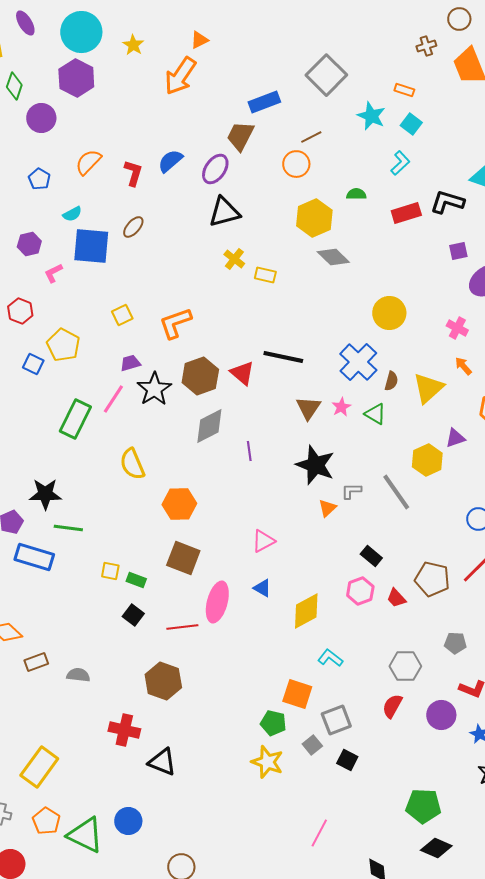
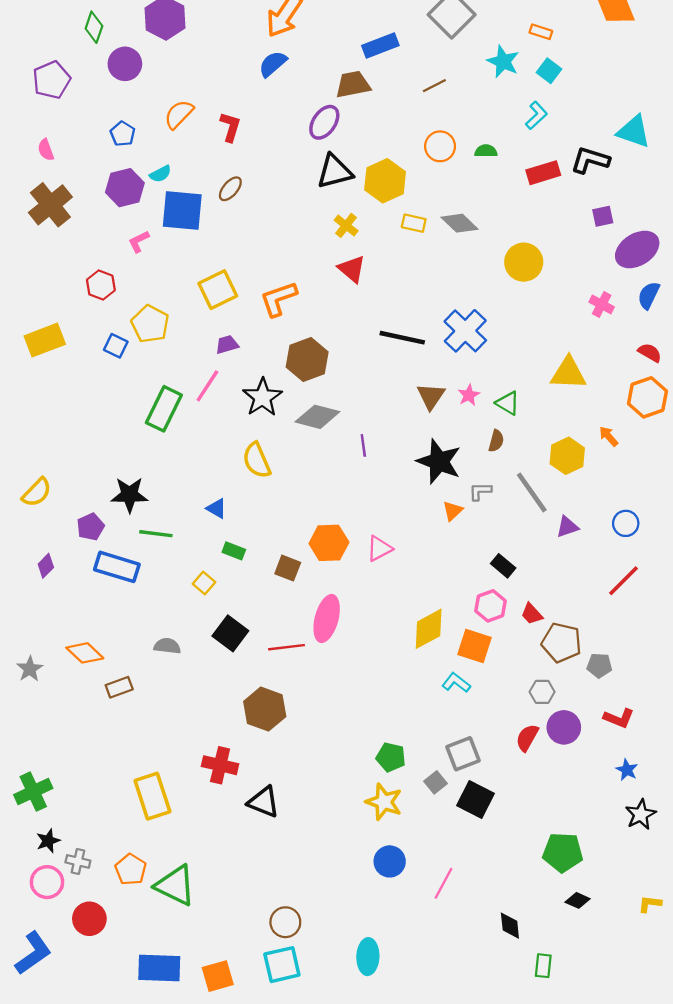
brown trapezoid: (240, 136) -> (353, 84), turned 52
blue semicircle: (170, 161) -> (273, 64), moved
orange circle: (296, 164) -> (440, 146), moved
yellow hexagon: (314, 218) -> (385, 181), moved
purple hexagon: (29, 244) -> (125, 188), moved, size x1.4
yellow rectangle: (265, 275) -> (414, 223), moved
yellow circle: (389, 313) -> (524, 262), moved
yellow square: (122, 315) -> (218, 290), size x1.6
blue cross: (358, 362) -> (465, 331), moved
orange arrow: (463, 366) -> (609, 436), moved
red triangle: (242, 373) -> (352, 269), moved
brown semicircle: (391, 381) -> (496, 441), moved
yellow triangle: (428, 388) -> (568, 373), turned 44
black star: (154, 389) -> (262, 397), moved
gray diamond: (209, 426) -> (317, 417), turned 42
purple triangle: (455, 438) -> (567, 527), moved
yellow semicircle: (132, 464) -> (257, 460), moved
orange hexagon: (179, 504) -> (329, 543), moved
brown square: (183, 558) -> (288, 568), size x0.7
yellow square: (110, 571) -> (204, 583), turned 30
brown pentagon: (432, 579) -> (562, 643), moved
green rectangle: (136, 580) -> (234, 551), moved
blue triangle: (262, 588) -> (217, 508), moved
black square: (133, 615) -> (230, 633), size x1.4
gray hexagon: (405, 666) -> (542, 692), size x0.7
gray semicircle: (78, 675) -> (167, 646), moved
orange square: (297, 694) -> (474, 646), moved
purple circle: (441, 715) -> (564, 727), moved
black square: (347, 760) -> (476, 800), size x1.5
yellow rectangle: (39, 767) -> (152, 796), moved, turned -54
blue circle: (128, 821) -> (390, 861), moved
black diamond: (436, 848) -> (578, 900), size x0.7

